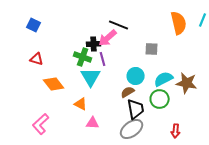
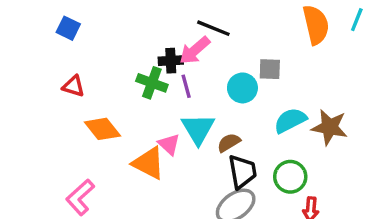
cyan circle: (136, 76) -> (242, 88), moved
cyan triangle: (91, 77) -> (198, 129), moved
green circle: (160, 99) -> (290, 177), moved
orange triangle: (81, 104) -> (149, 163), size x1.5
pink triangle: (93, 123) -> (169, 144), moved, turned 40

